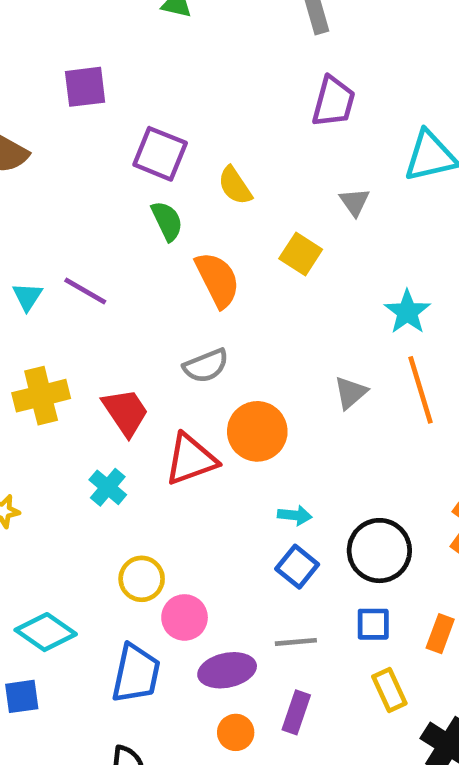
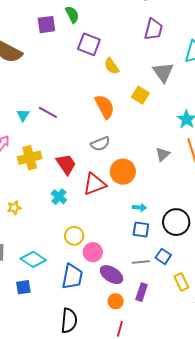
purple square: (160, 154) -> (89, 44), moved
gray triangle: (355, 202) -> (163, 72), size x1.6
green semicircle: (167, 221) -> (72, 15), moved
blue square: (297, 567) -> (141, 230), turned -30
blue square: (373, 624) -> (163, 256), moved, turned 35
purple ellipse: (227, 670) -> (111, 275), turned 45

